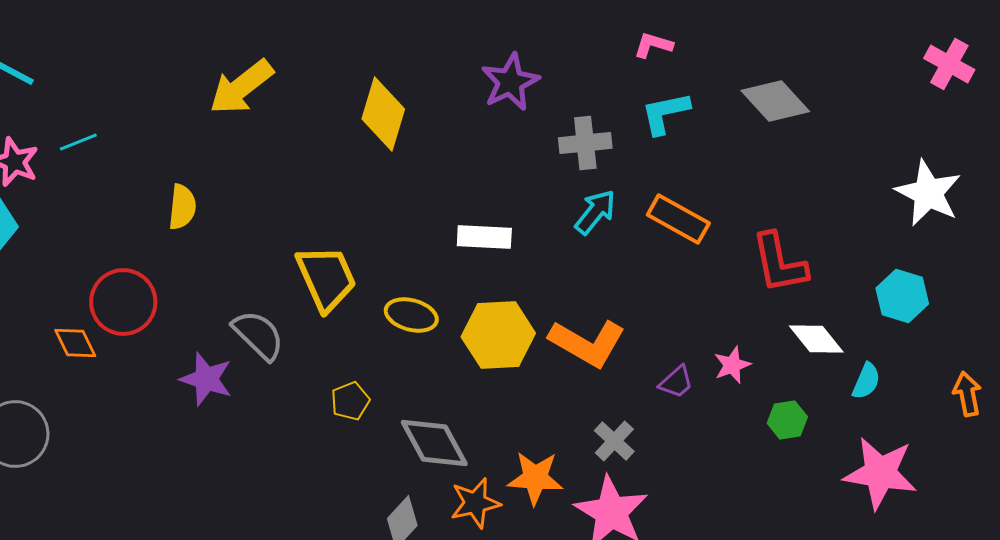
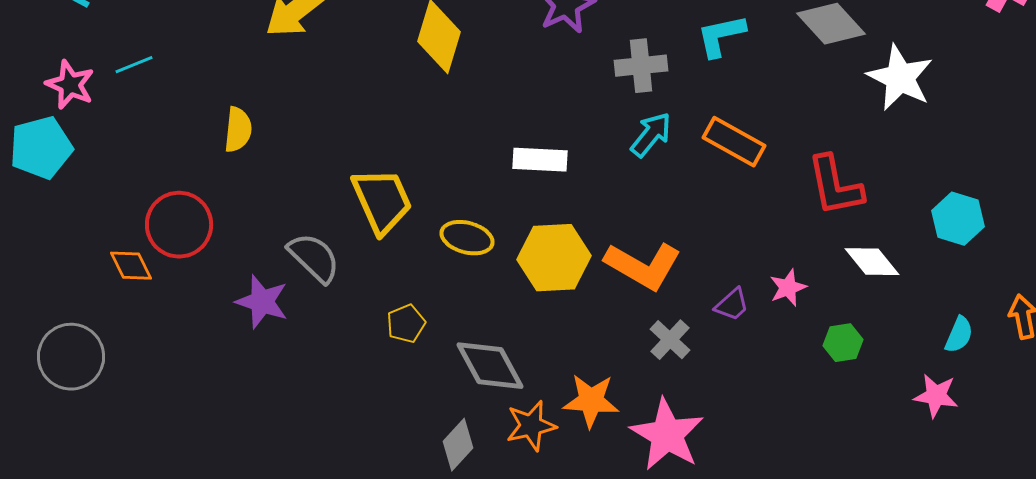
white star: (928, 193) -> (900, 78), moved
cyan semicircle: (866, 381) -> (959, 335), moved
gray cross: (614, 441) -> (670, 340), moved
pink star: (880, 473) -> (936, 396), size x0.6

